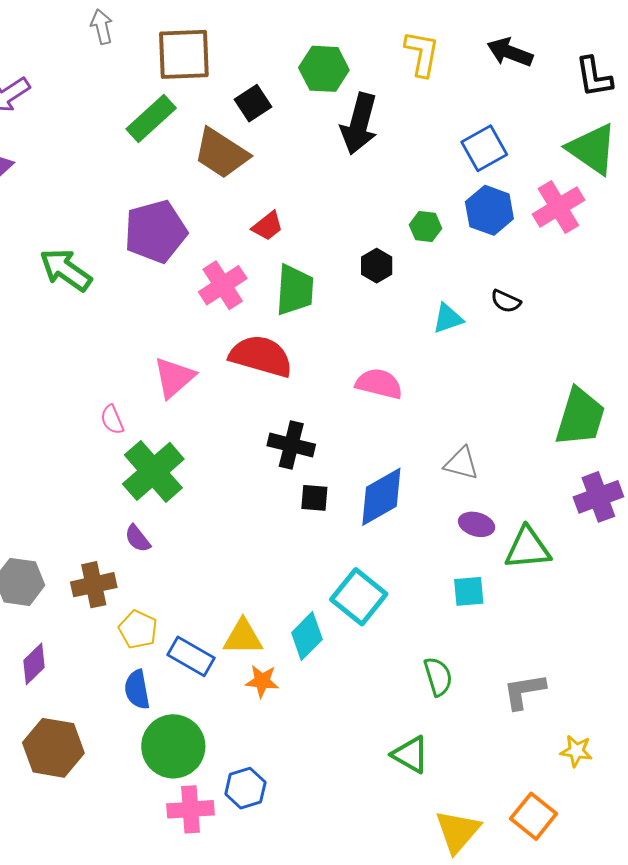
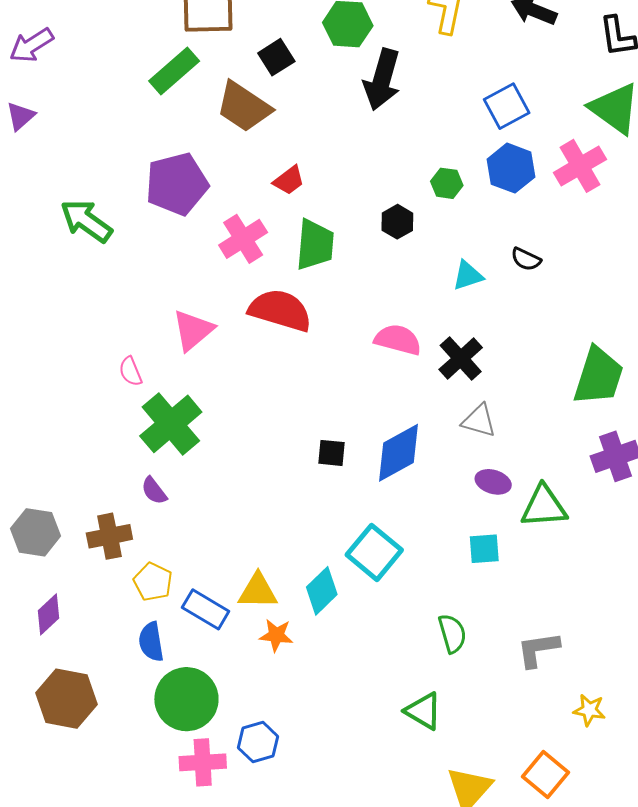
black cross: (291, 445) -> (461, 358), moved, turned 33

